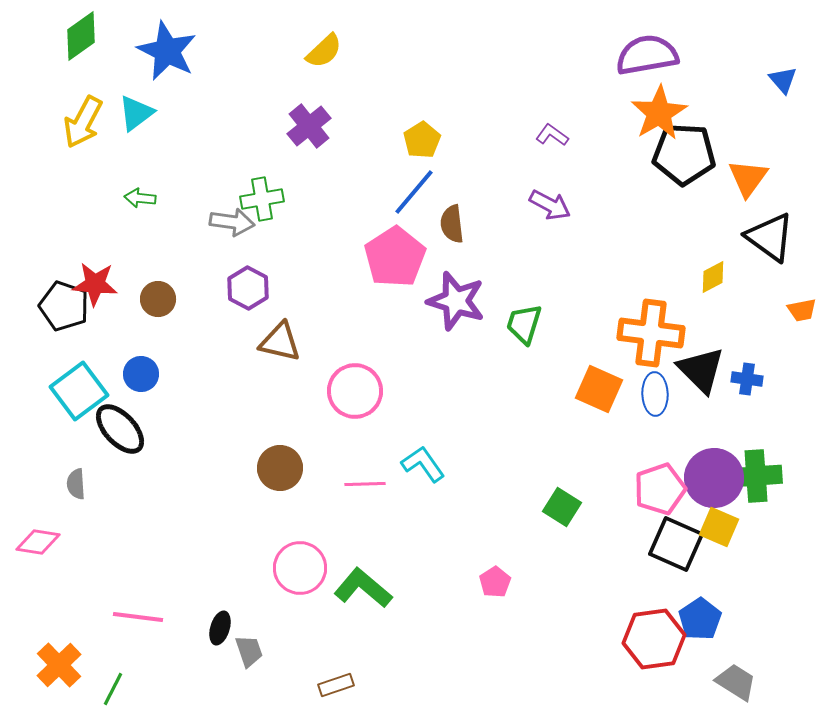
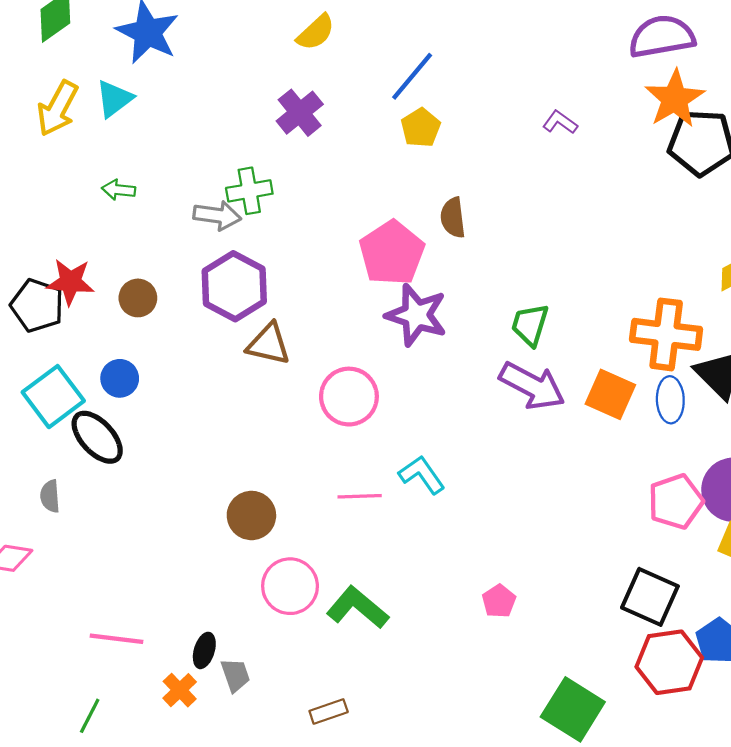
blue line: (414, 192) -> (412, 76), moved
purple arrow: (550, 205) -> (532, 386), moved, size x1.5
purple hexagon: (248, 288) -> (234, 286), size x1.5
purple star: (456, 301) -> (416, 315), moved
brown circle: (280, 468) -> (251, 515), moved
green square: (562, 507) -> (573, 709), moved, size x1.5
black square: (676, 544) -> (650, 597), moved
orange cross: (59, 665) -> (180, 690), moved, size x0.7

